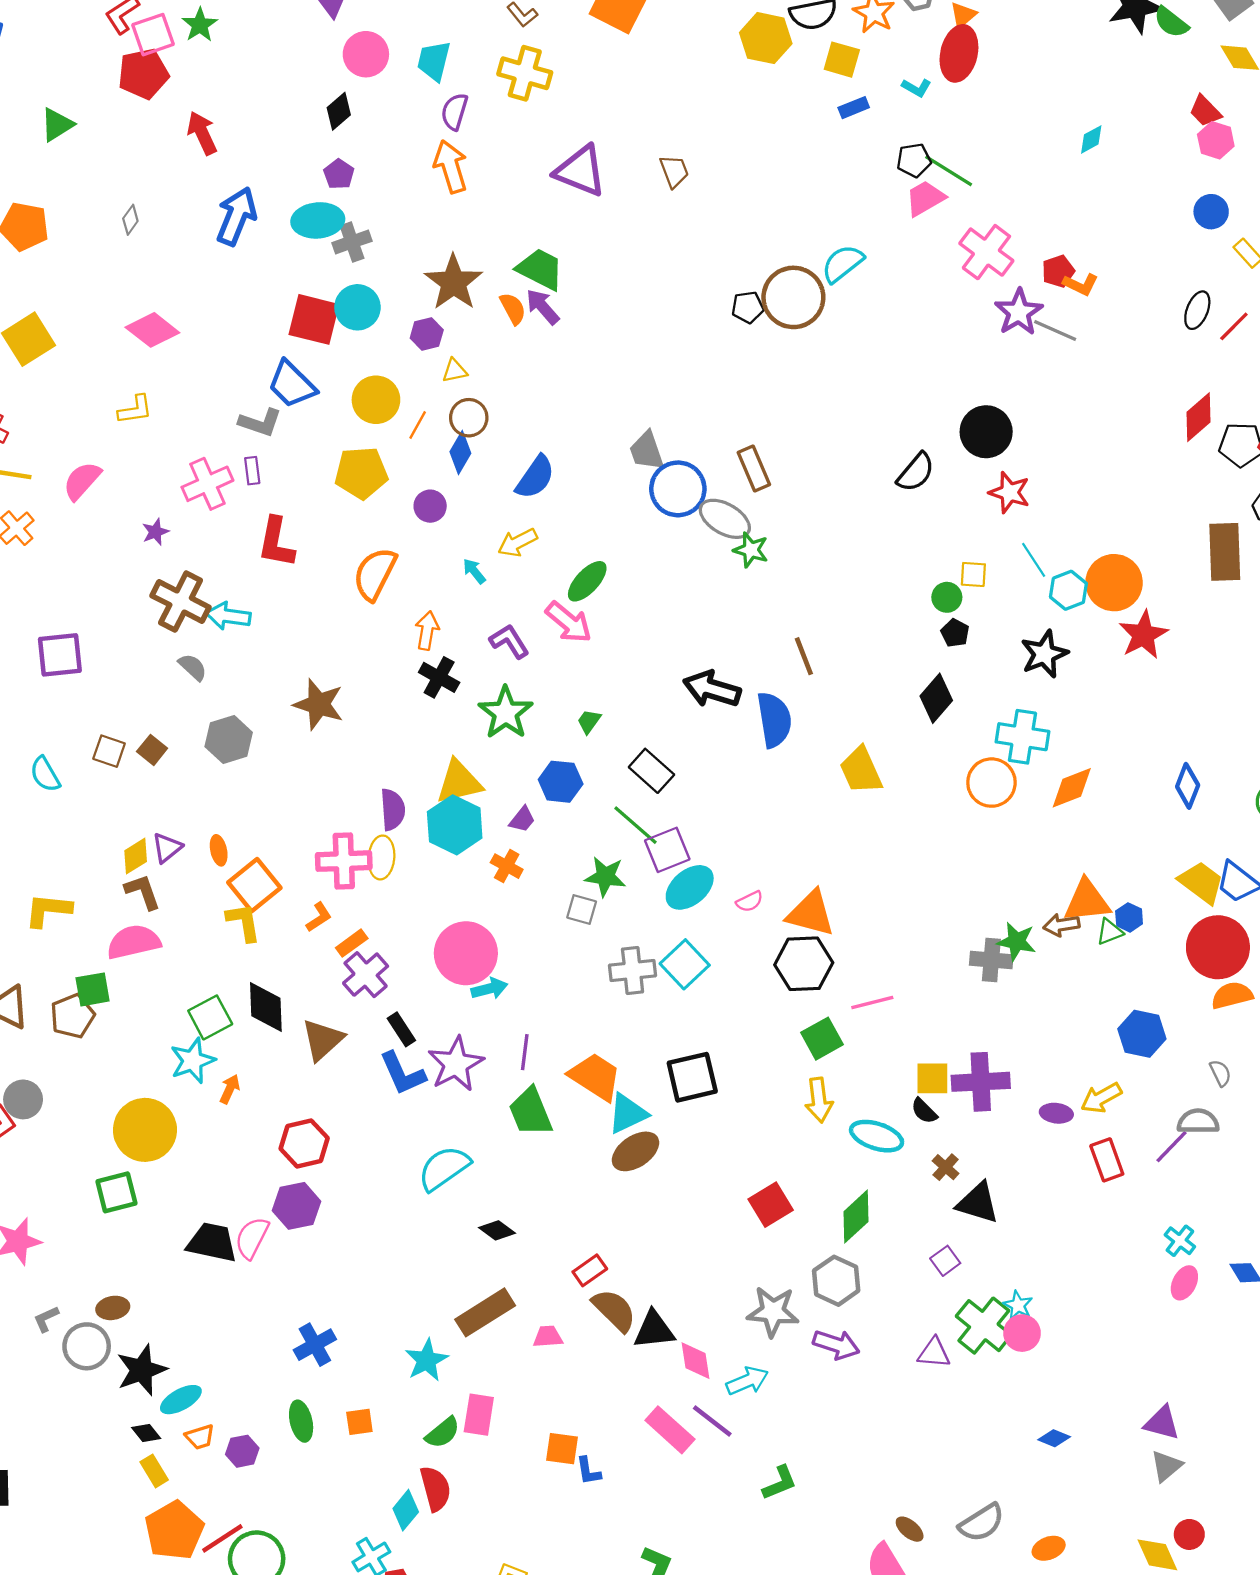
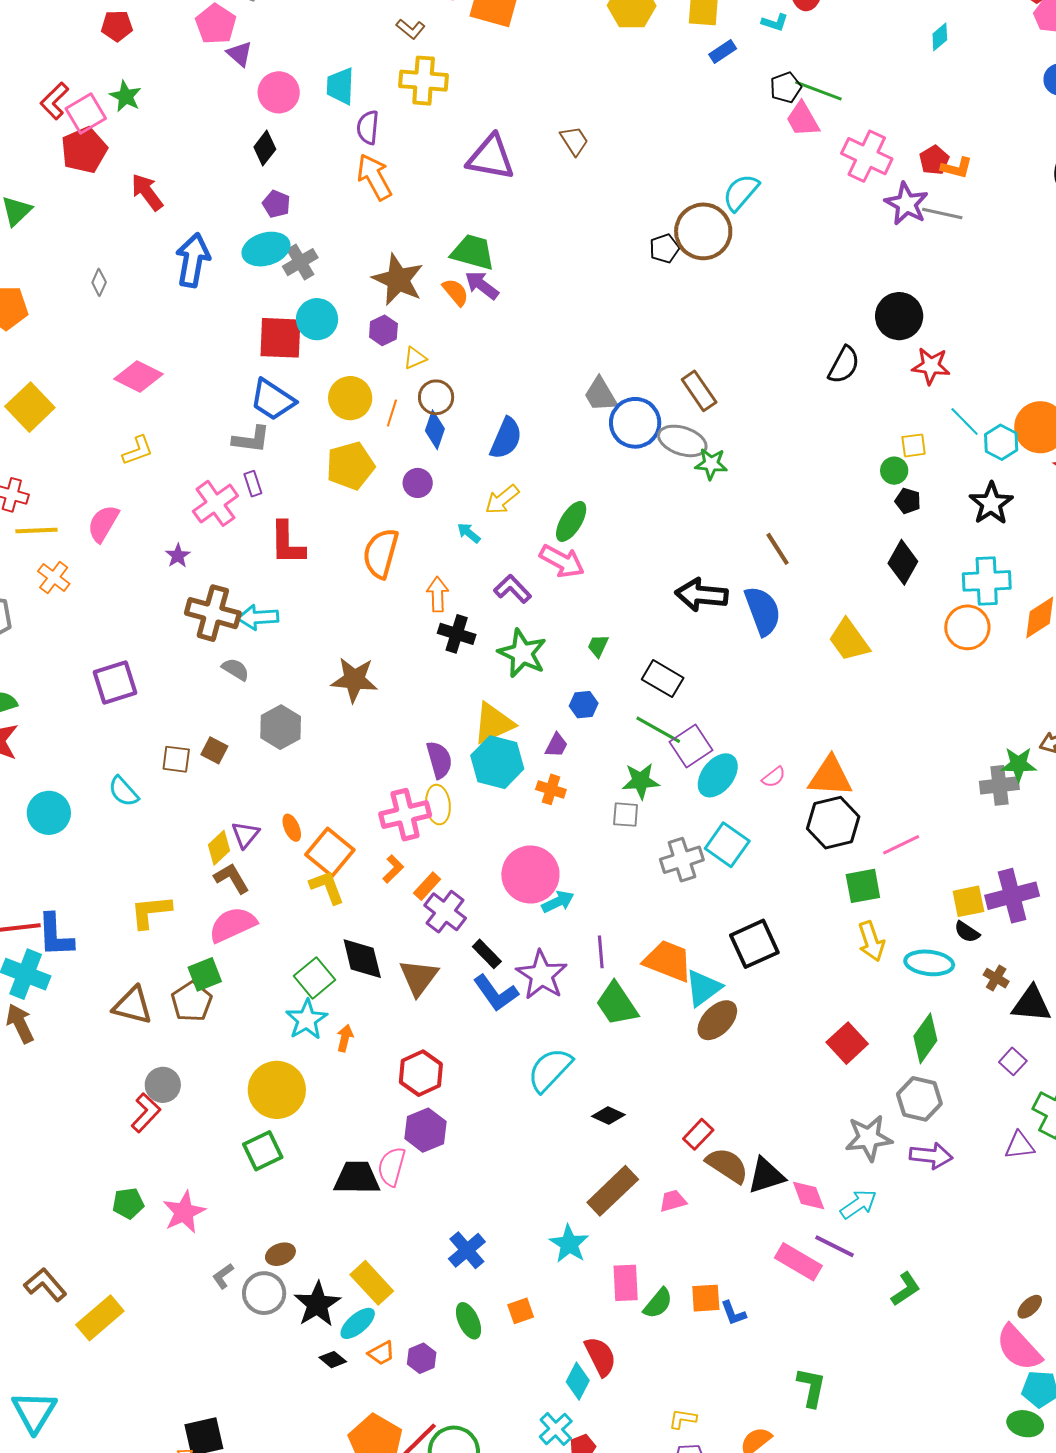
pink trapezoid: (925, 198) -> (803, 119), turned -78
blue hexagon: (561, 782) -> (584, 705), size x0.7
green square: (822, 1039) -> (863, 886), turned 30
green semicircle: (443, 1433) -> (658, 1303), moved
yellow rectangle: (154, 1471) -> (372, 1283), moved, size x1.5
brown ellipse: (910, 1529) -> (1030, 1307), turned -72

